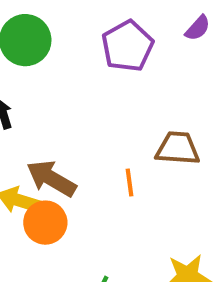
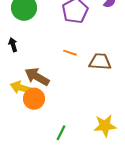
orange line: (130, 182) -> (70, 53), moved, turned -64

